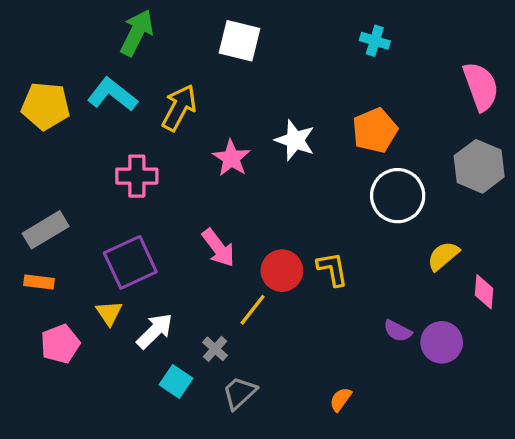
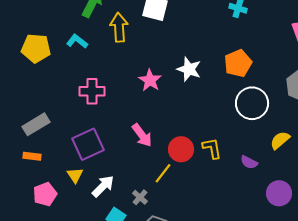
cyan L-shape: (112, 95) -> (77, 41), size x0.7
yellow arrow: (179, 108) -> (119, 27), moved, turned -32
purple semicircle: (398, 331) -> (249, 162), moved

